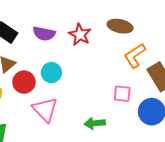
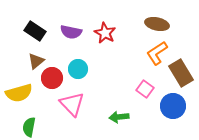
brown ellipse: (120, 26) -> (157, 24), moved
pink square: (122, 94) -> (145, 89), turned 30

